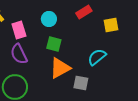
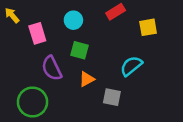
purple semicircle: (19, 54) -> (52, 68), moved
orange triangle: (60, 68) -> (87, 79), size x0.6

